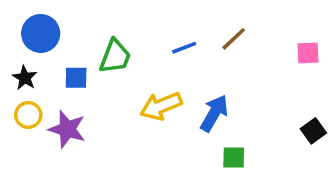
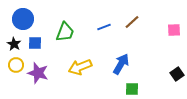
blue square: (76, 78) -> (35, 43), moved
yellow arrow: (161, 106) -> (80, 67), moved

